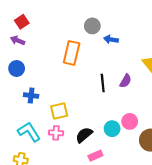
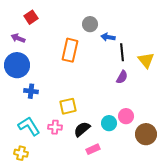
red square: (22, 22) -> (31, 17), moved
blue circle: (17, 68) -> (17, 65), size x1.6
black line: (103, 83) -> (122, 52), moved
yellow square: (59, 111) -> (68, 106), moved

